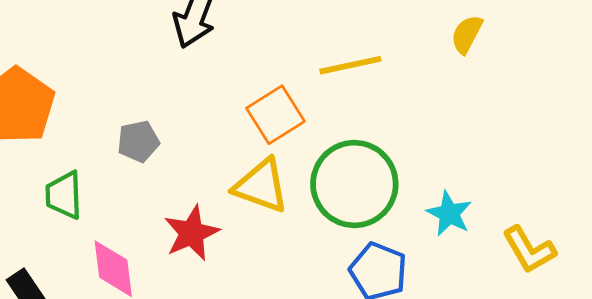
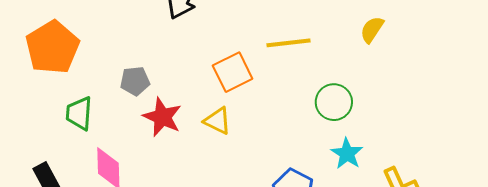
green circle: (354, 184) -> (334, 102), moved, size x0.6
yellow triangle: (261, 186) -> (218, 121), size x0.7
red star: (192, 233) -> (162, 117), moved, turned -30

